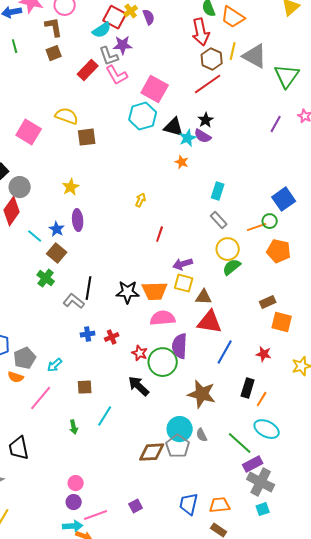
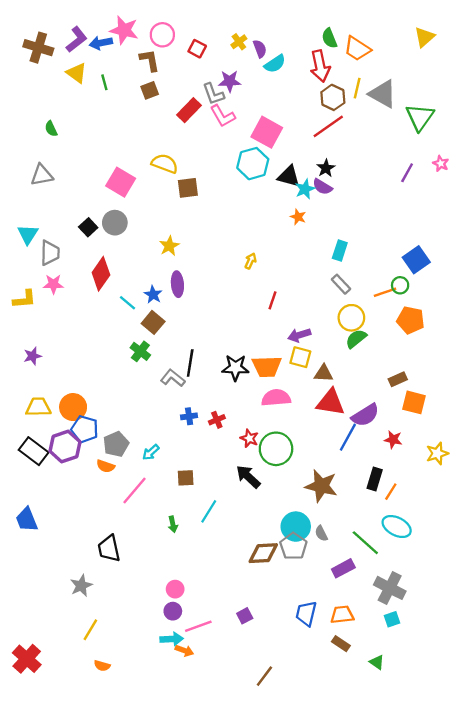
red square: (115, 17) -> (197, 49), moved, size x0.7
cyan semicircle: (102, 30) -> (275, 64), moved
gray circle: (20, 187) -> (115, 223), moved
purple semicircle: (180, 346) -> (365, 415), moved, turned -125
purple rectangle: (253, 464) -> (343, 568), moved

